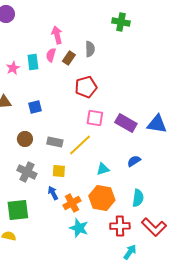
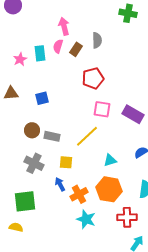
gray rectangle: (55, 142) -> (52, 136), moved

